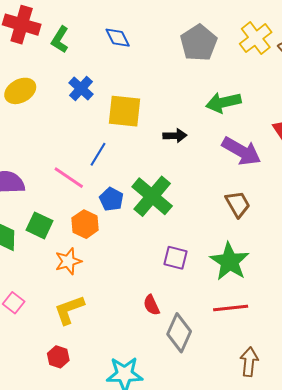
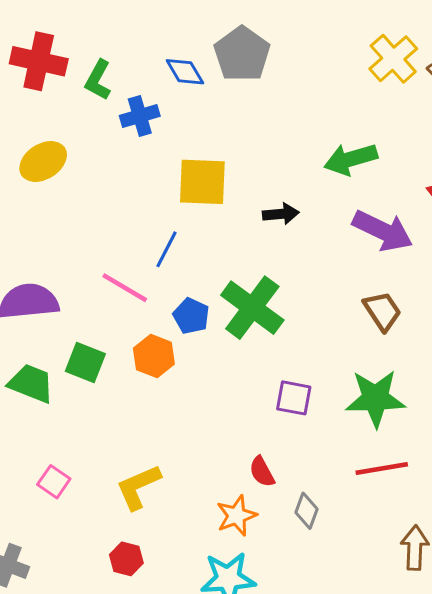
gray pentagon: (199, 43) -> (242, 54), moved
blue cross: (81, 89) -> (140, 116), moved, turned 35
orange star: (68, 261) -> (237, 516), moved
green star: (230, 261) -> (375, 398), turned -30
gray diamond: (179, 333) -> (306, 511), size x0.6

